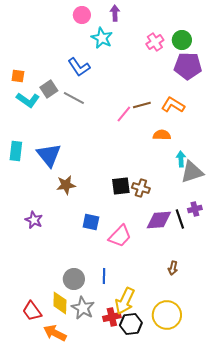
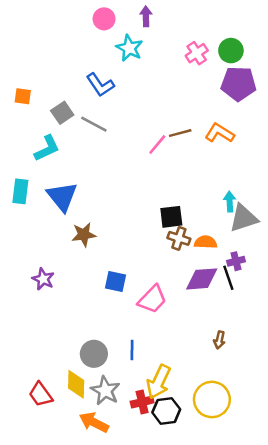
cyan L-shape: (28, 100) -> (47, 148), moved, turned -60
orange semicircle: (162, 135) -> (206, 242), moved
black square: (121, 186) -> (171, 217), moved
purple cross: (195, 209) -> (236, 261), moved
orange arrow: (55, 333) -> (94, 422), moved

